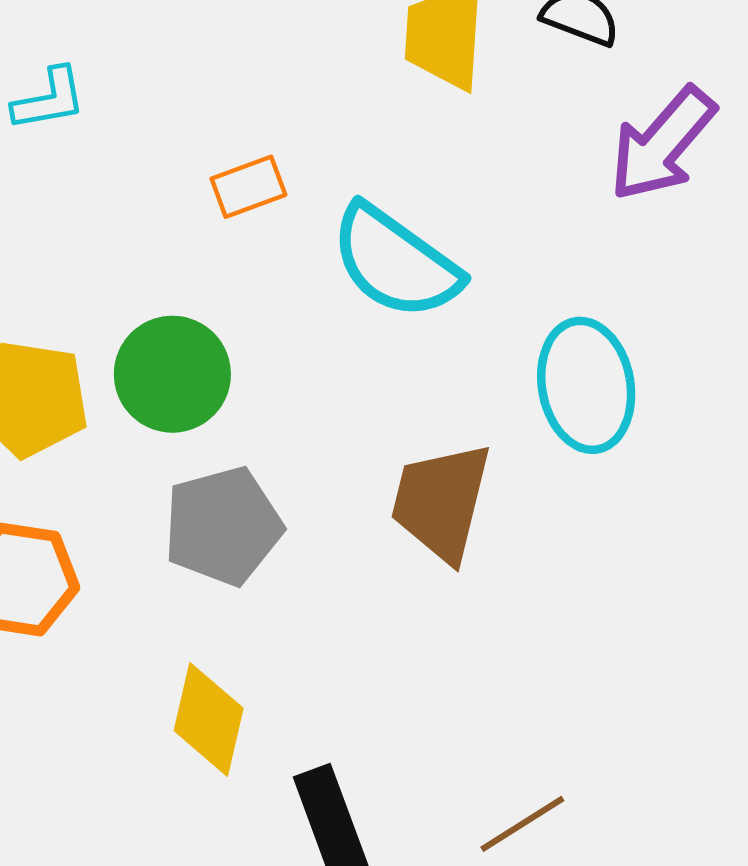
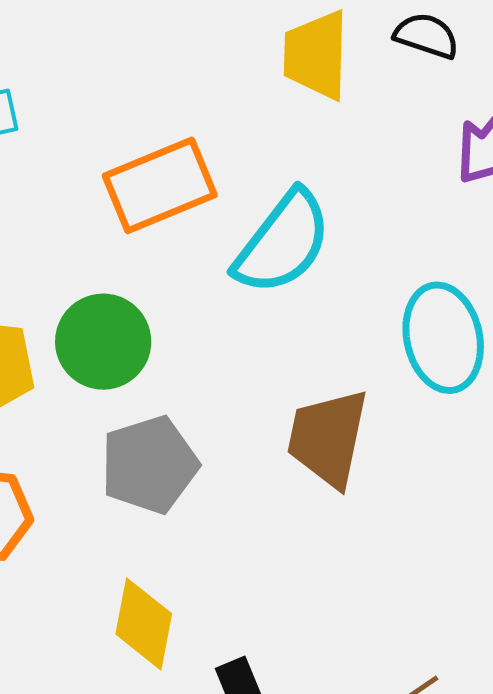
orange rectangle: (248, 187) -> (160, 185), size x1.8
cyan semicircle: (395, 262) -> (283, 243), turned -86

